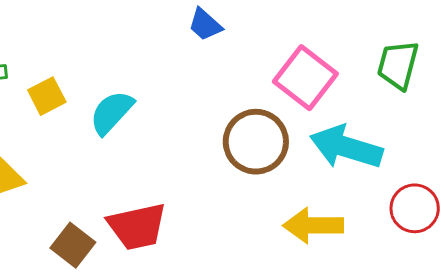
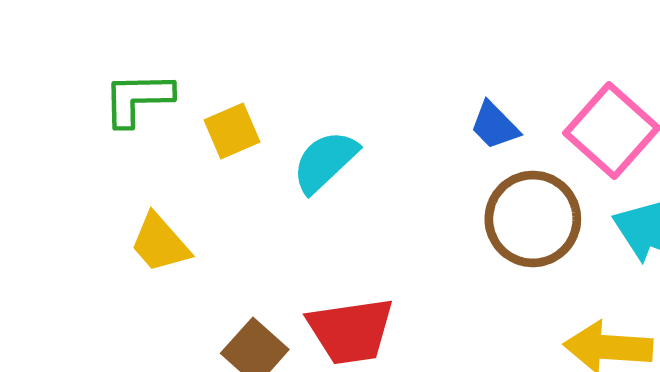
blue trapezoid: (205, 25) -> (495, 126), moved

